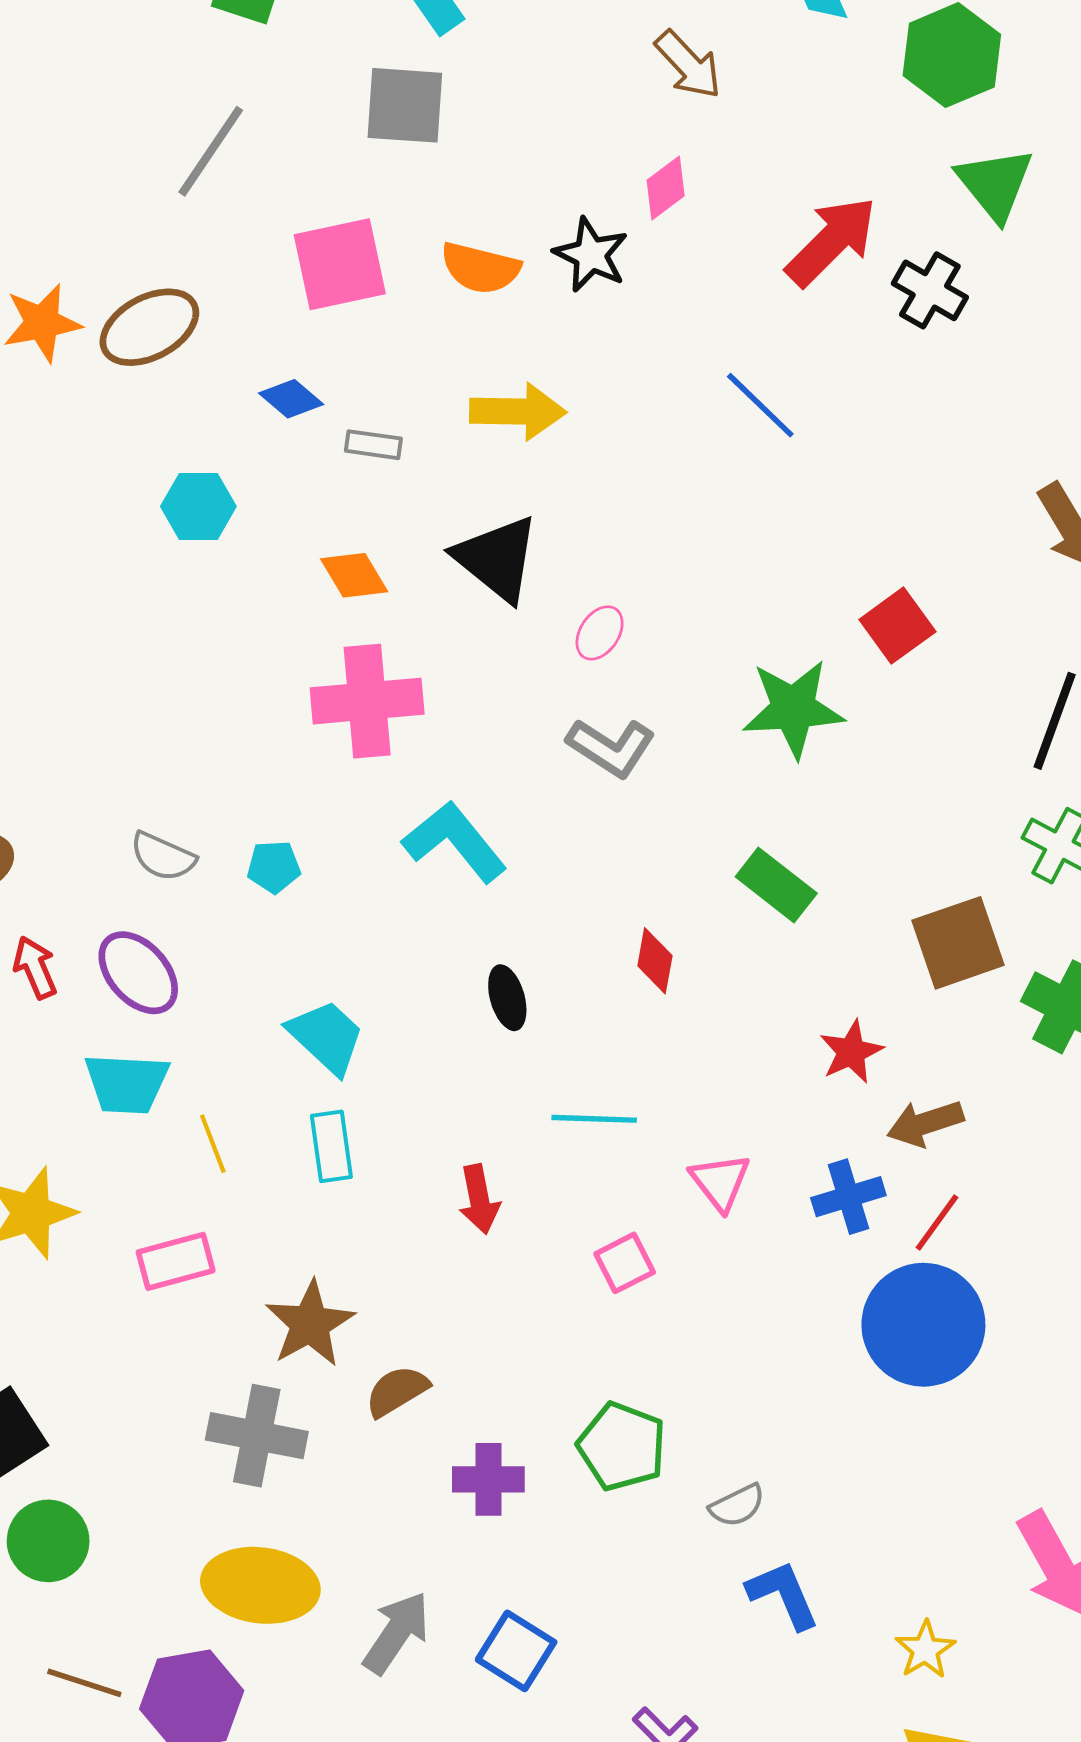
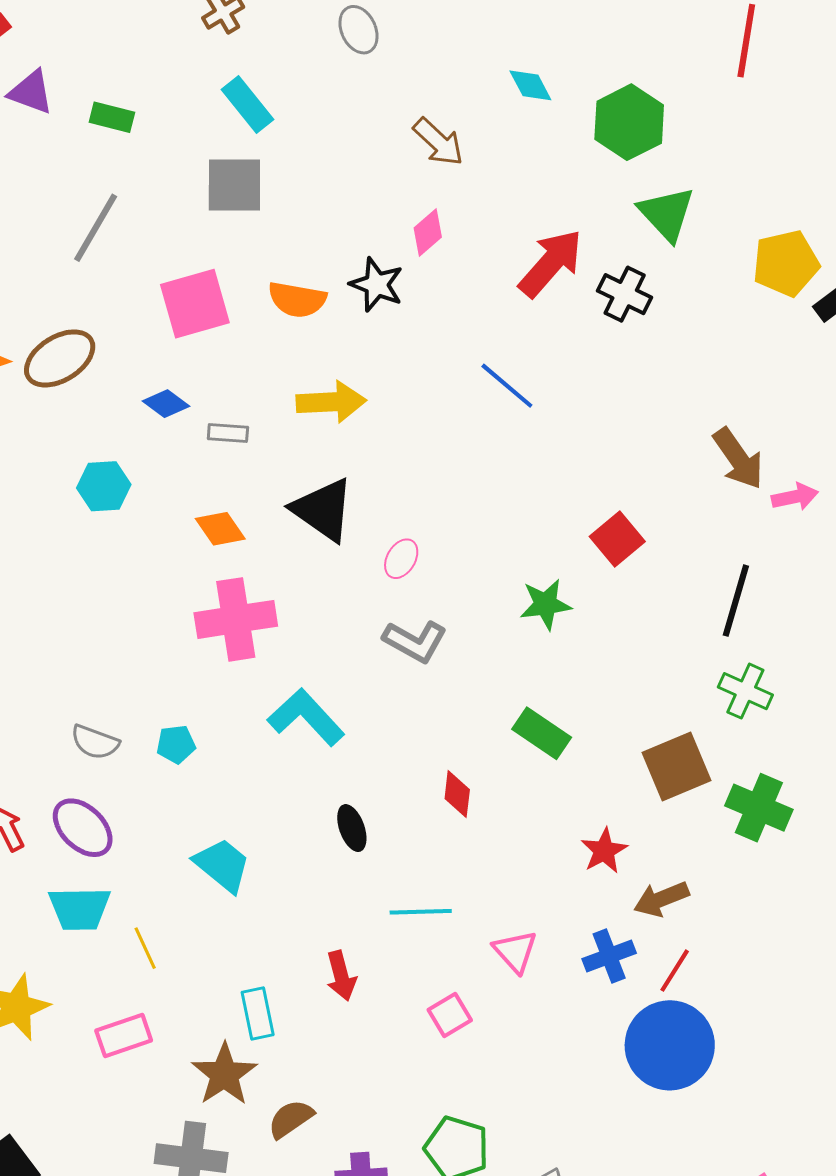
green star: (793, 709) -> (546, 604), size x0.7
cyan rectangle: (331, 1146) -> (258, 1014), moved

